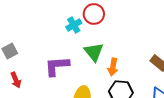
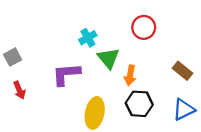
red circle: (94, 14) -> (144, 27), moved
cyan cross: (74, 25) -> (88, 38), moved

